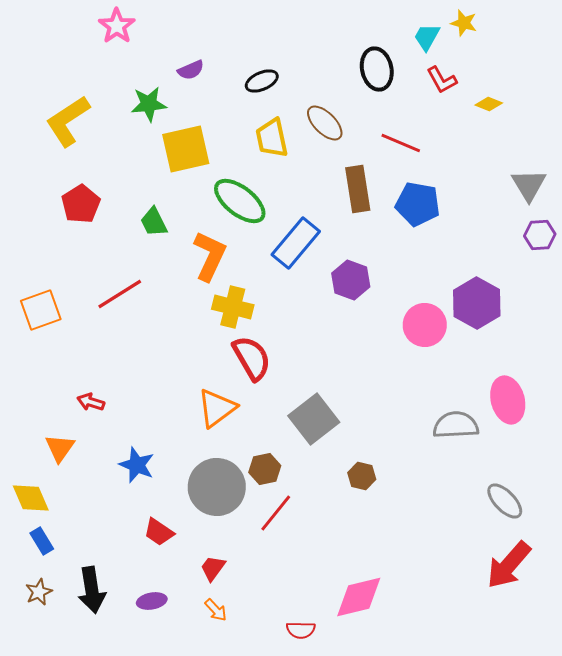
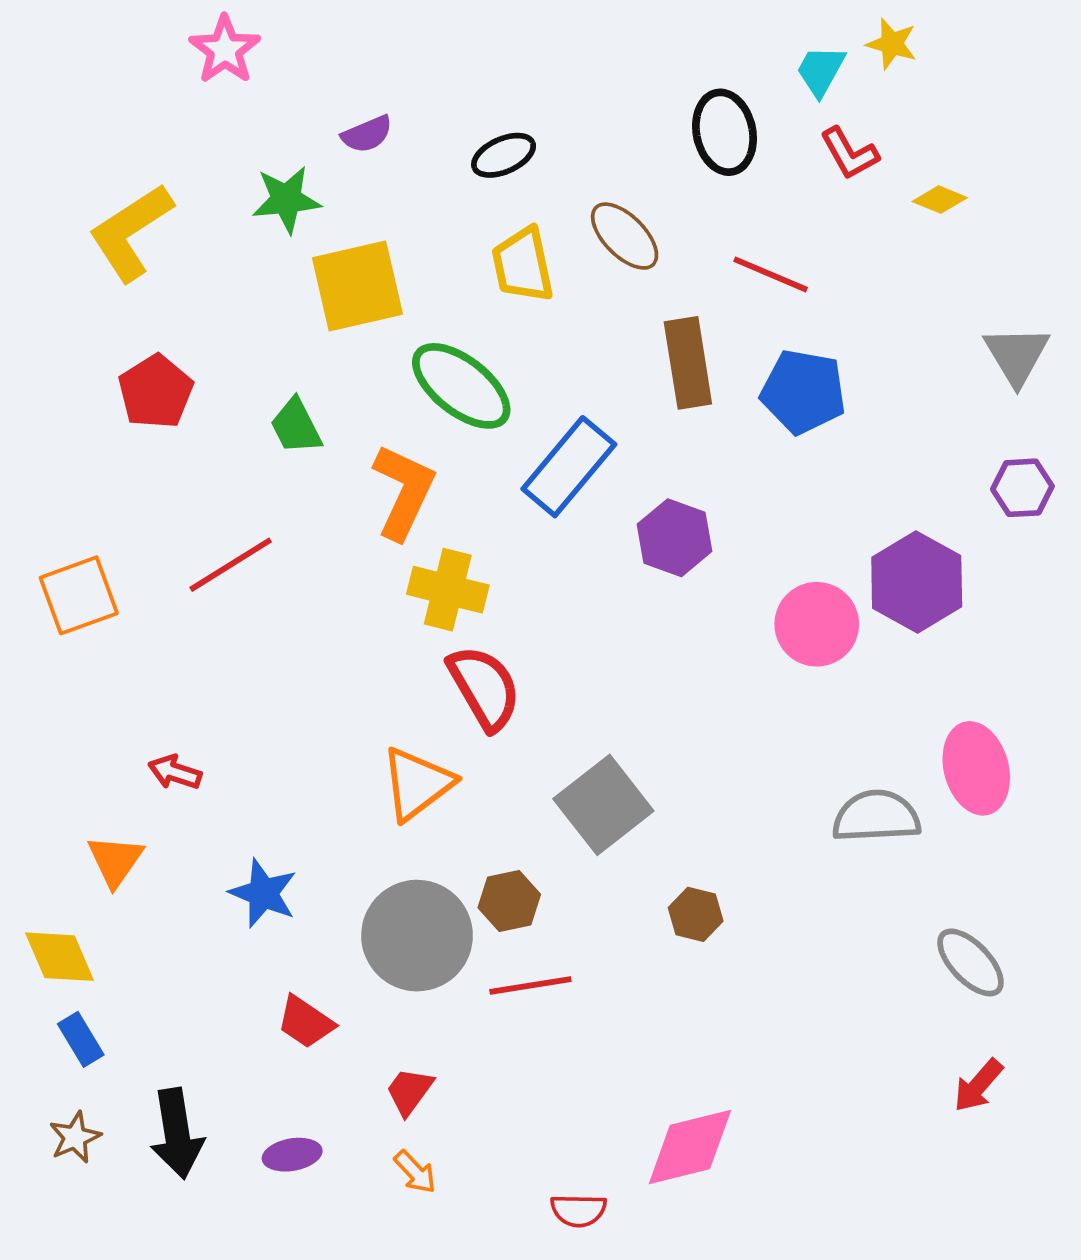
purple hexagon: (540, 235) -> (1022, 488), moved
red line: (276, 513) -> (530, 986), turned 42
red arrow: (509, 565) -> (978, 1085), size x0.6

